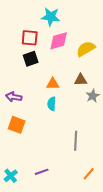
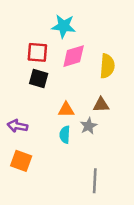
yellow semicircle: (86, 49) -> (107, 66), turned 126
black square: (31, 59) -> (39, 79), turned 35
gray star: (93, 96) -> (89, 126), moved

